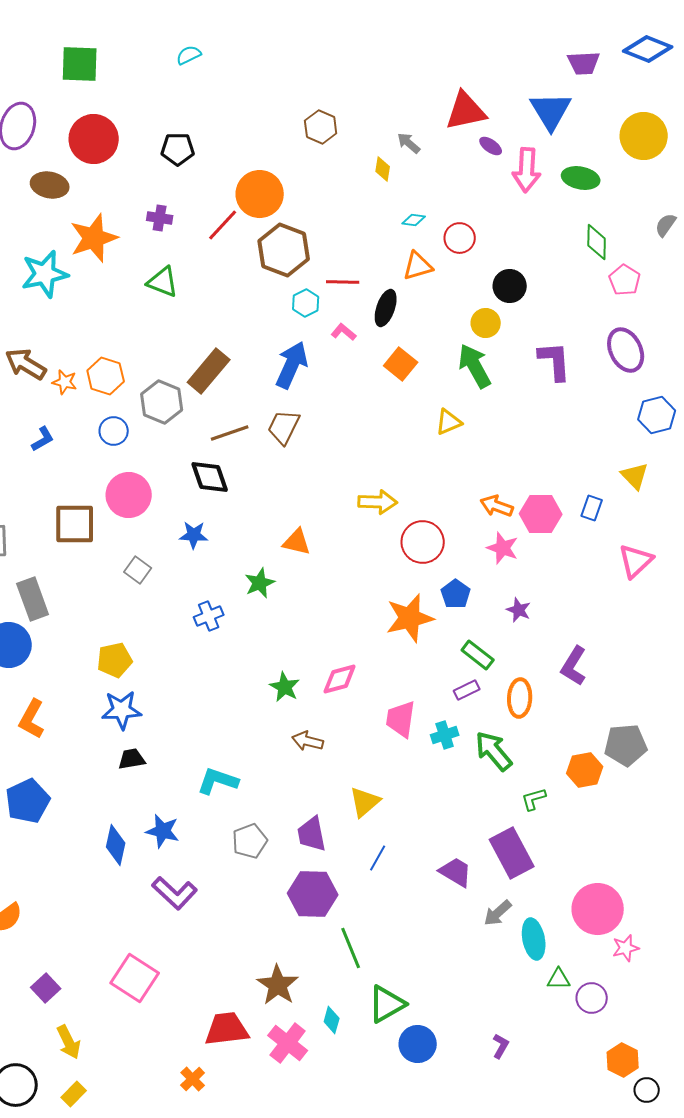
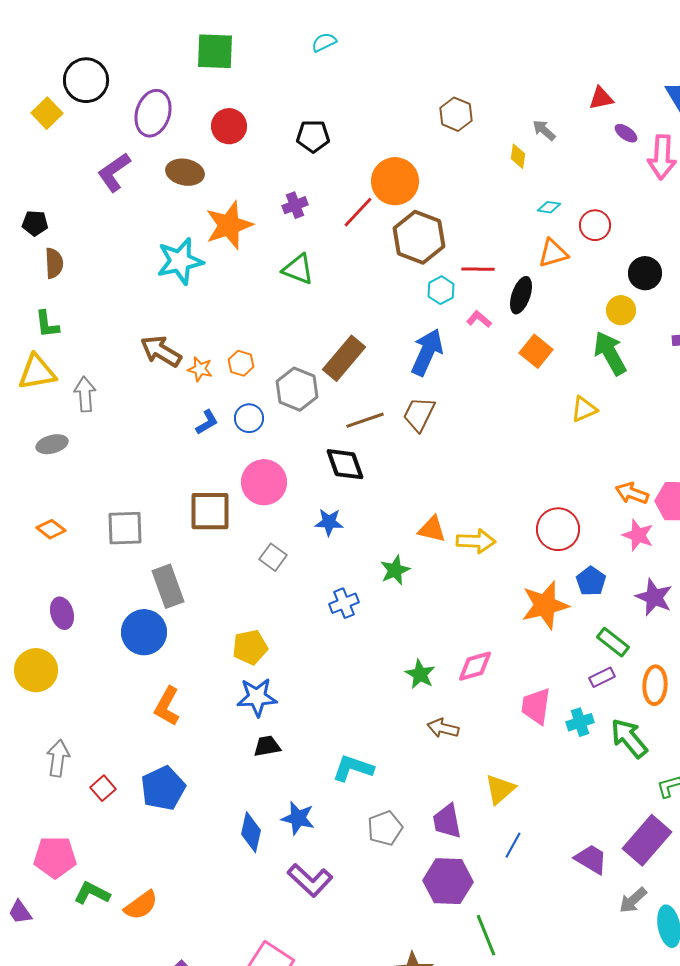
red triangle: (466, 111) -> (601, 98), size x0.6
red circle: (94, 139) -> (229, 126), size x0.7
purple cross: (160, 218) -> (295, 205), turned -30
orange hexagon: (106, 376) -> (241, 363), size x0.7
blue L-shape: (43, 439) -> (207, 422), moved
yellow arrow: (378, 502) -> (476, 541), moved
purple star: (519, 610) -> (654, 597), size x1.5
purple rectangle: (512, 853) -> (647, 840), turned 69

